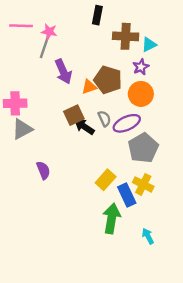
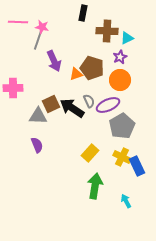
brown square: (74, 115) -> (51, 104), moved
black arrow: (84, 127) -> (72, 108), size x1.4
gray triangle: (22, 129) -> (38, 116), moved, turned 30
blue rectangle: (127, 195) -> (137, 166), moved

